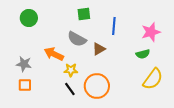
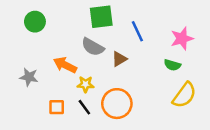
green square: (84, 14) -> (101, 17), size x1.5
blue line: (114, 26) -> (137, 31), turned -30
green semicircle: (143, 54) -> (172, 65), turned 32
orange square: (25, 85) -> (57, 107), moved

